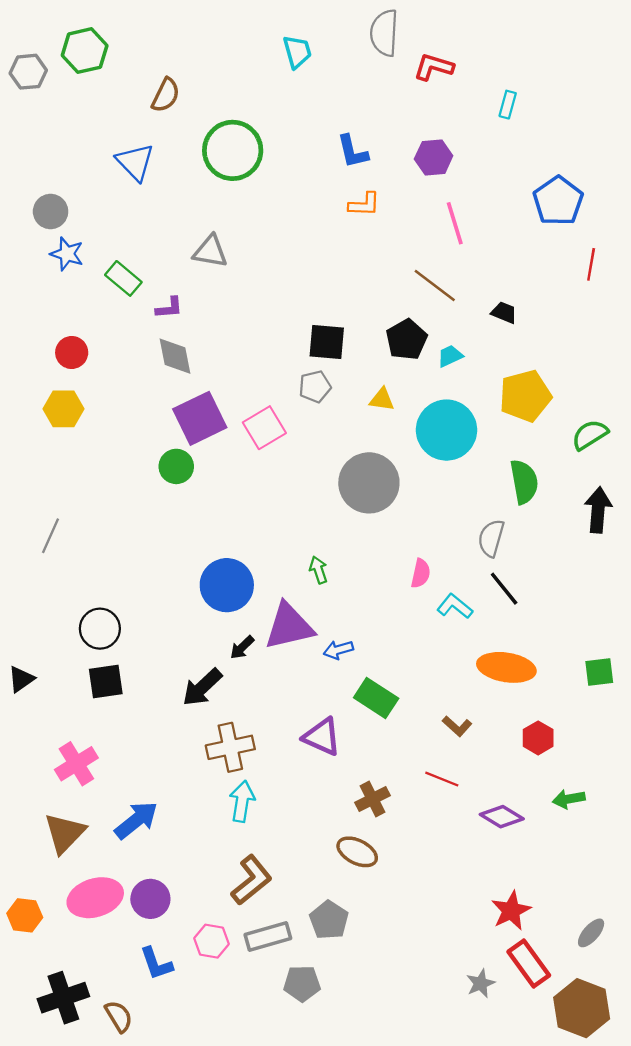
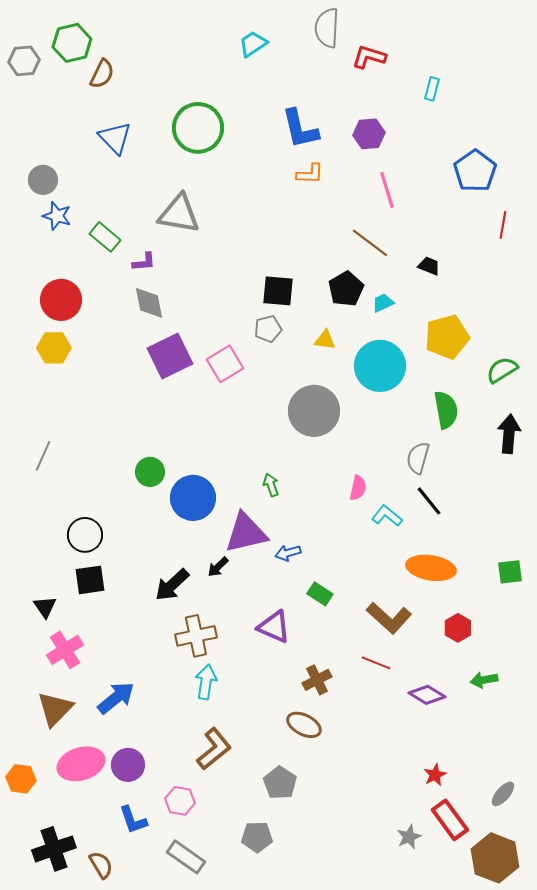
cyan trapezoid: (297, 52) -> (253, 44), turned -108
brown semicircle: (166, 95) -> (102, 74), moved
blue L-shape: (353, 152) -> (300, 129), size x1.4
gray triangle: (210, 251) -> (179, 214), size x1.4
red circle: (72, 352) -> (61, 300), size x1.5
green circle: (176, 466) -> (150, 472), moved
black arrow: (242, 647) -> (218, 567), moved
black triangle: (21, 679) -> (45, 607), moved, turned -30
green rectangle: (376, 698) -> (320, 594), size x0.7
brown L-shape: (457, 726) -> (389, 618), size x1.8
red star: (511, 911) -> (435, 775), size x0.7
gray rectangle: (268, 936) -> (186, 857), moved, turned 51

